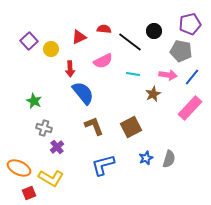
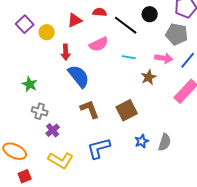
yellow L-shape: (51, 178) -> (61, 160), moved

